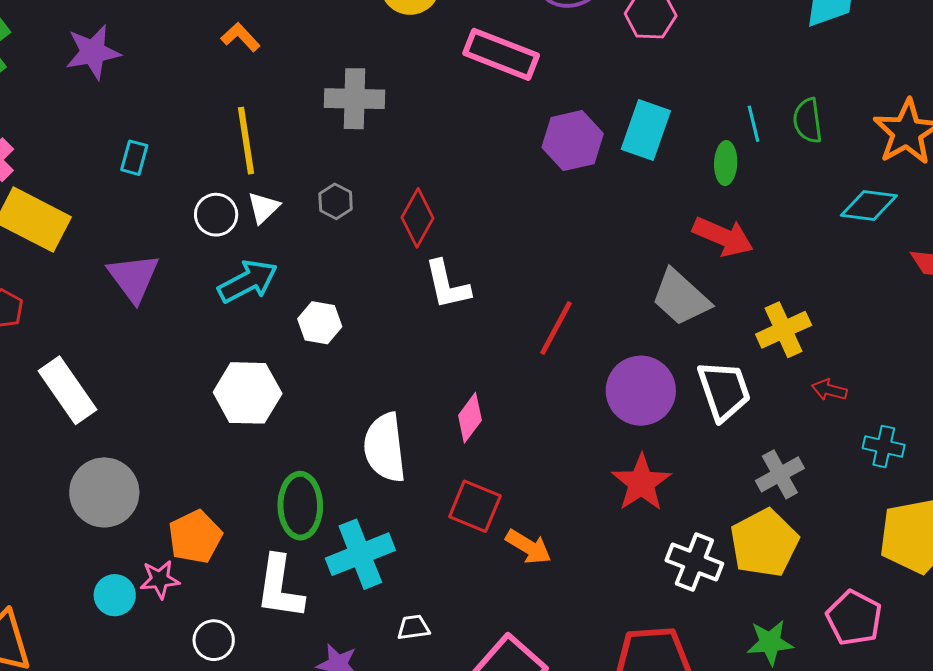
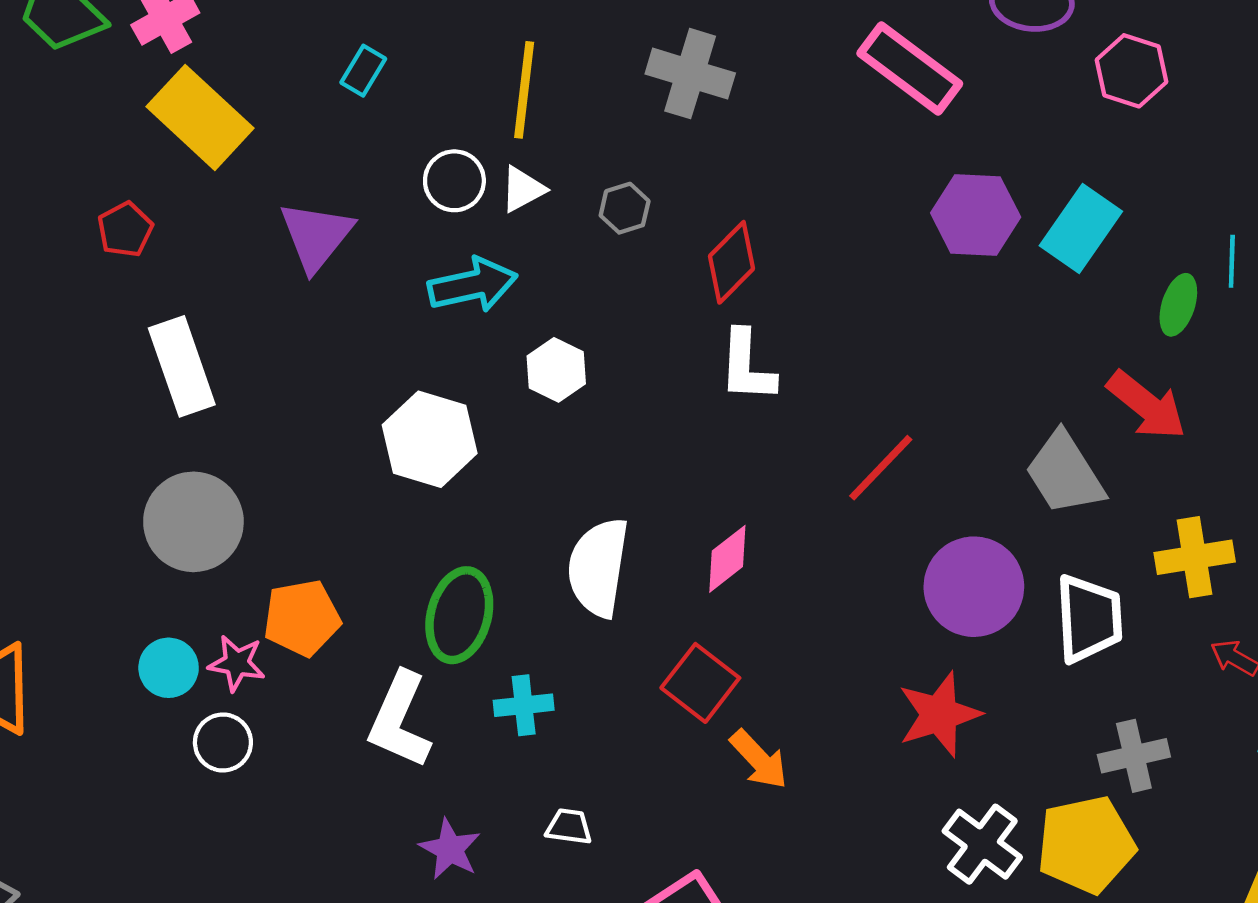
cyan cross: (360, 554) -> (524, 705), size x0.6
white circle: (214, 640) -> (223, 742), moved

